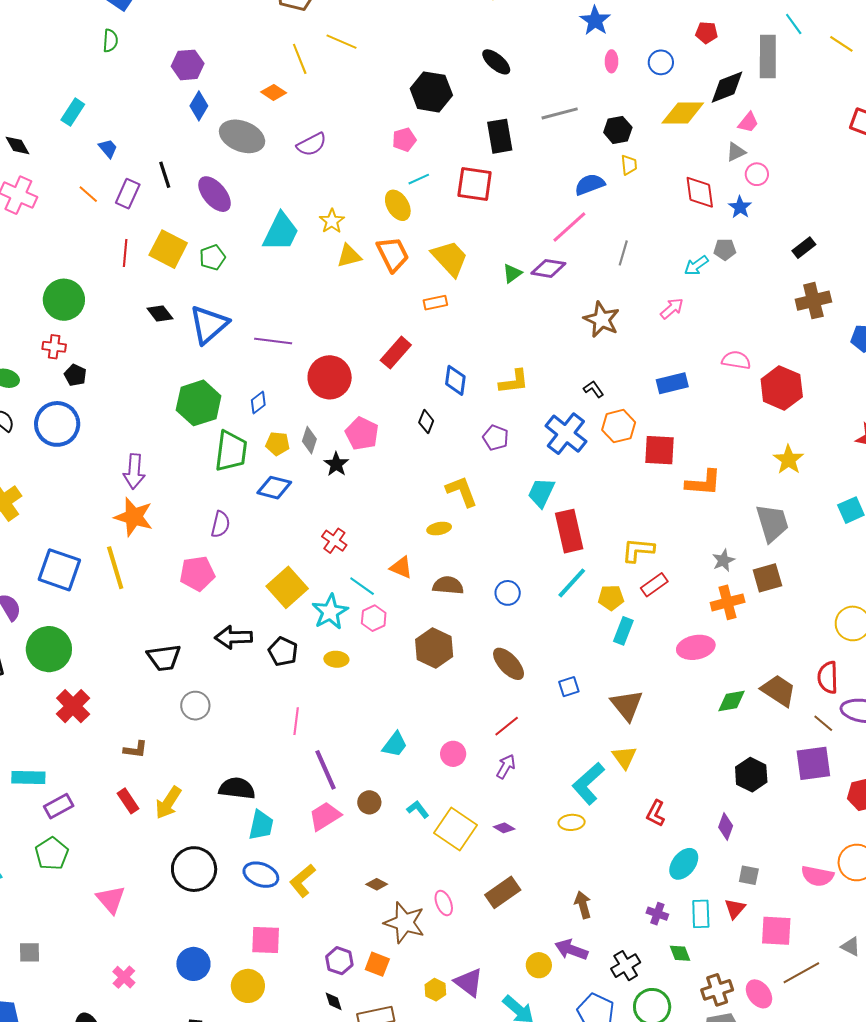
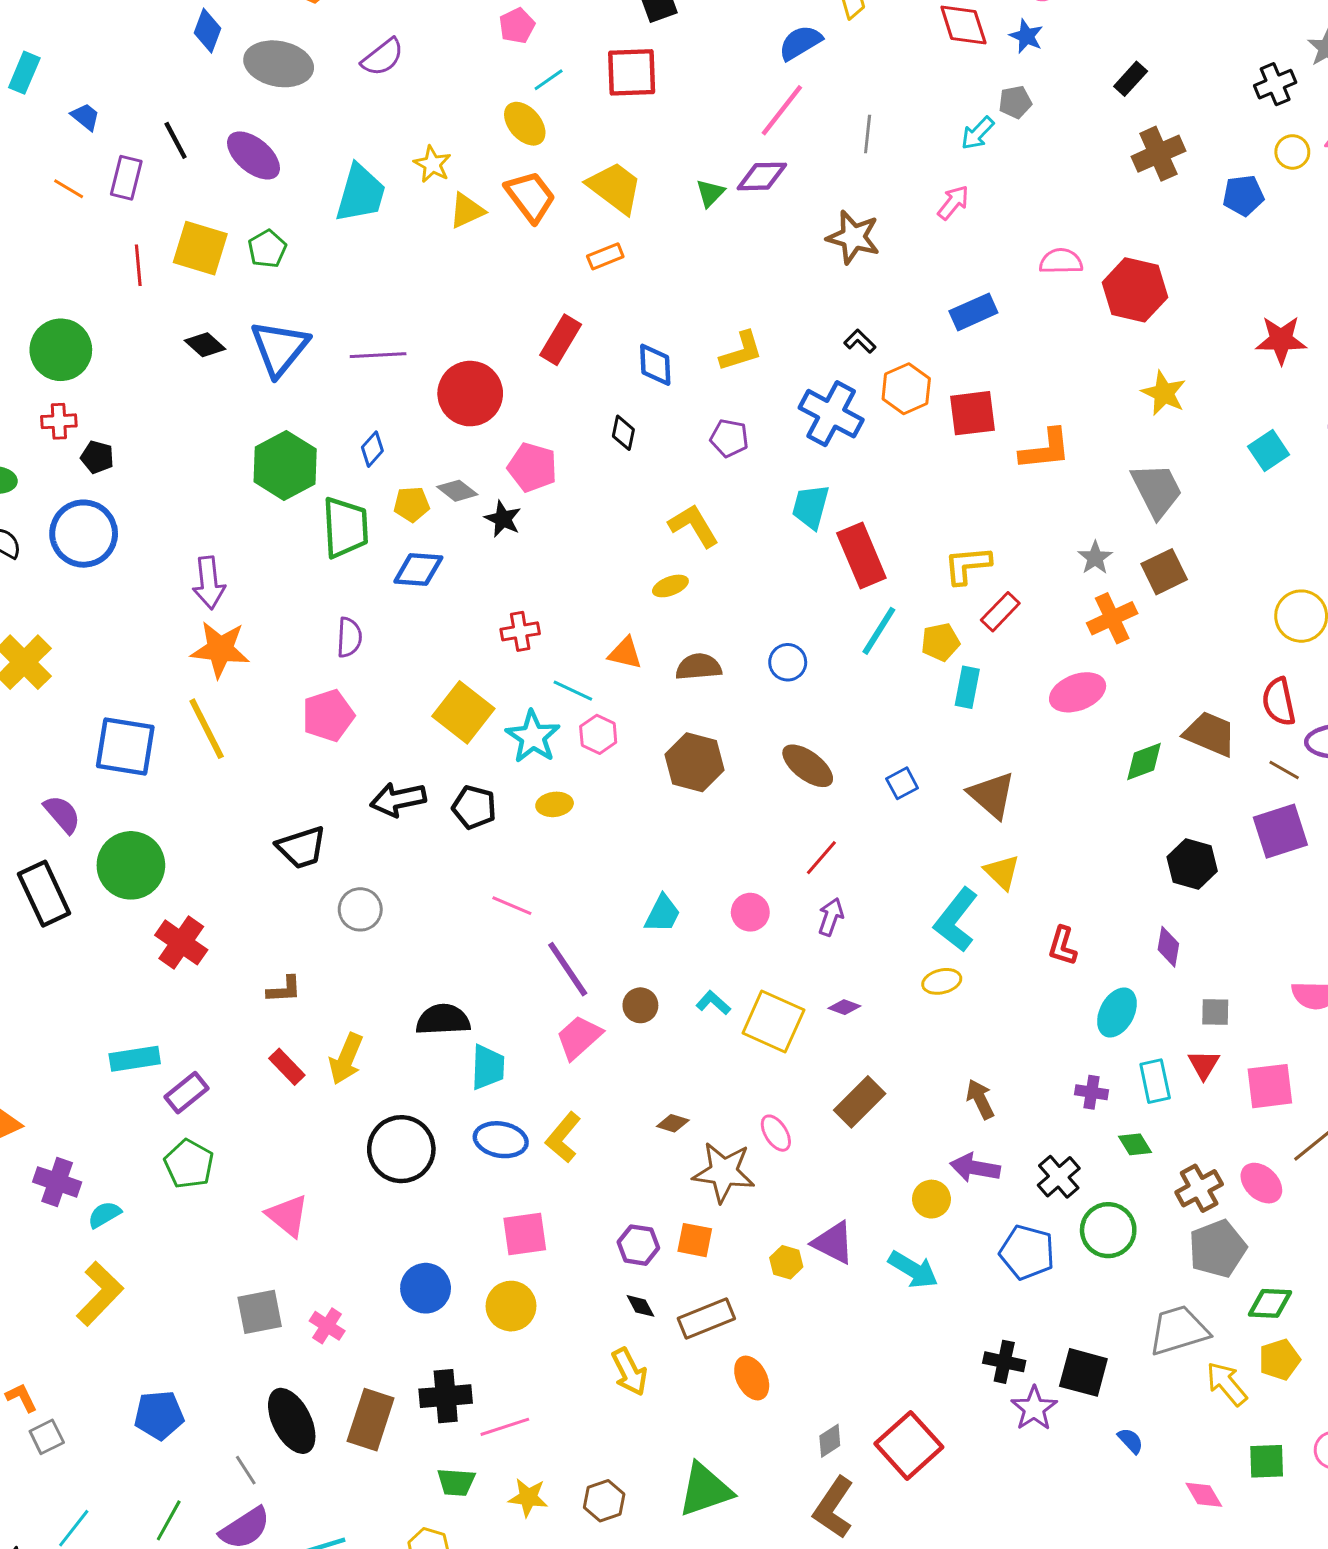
gray diamond: (309, 440) -> (457, 491), turned -60
red cross: (334, 541) -> (520, 631), turned -35
pink line: (296, 721) -> (512, 906), turned -64
gray square: (29, 952) -> (260, 1312), moved, size x1.4

